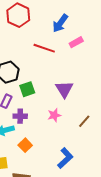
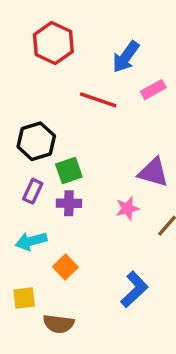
purple triangle: (64, 89) -> (153, 172), moved, turned -42
pink star: (54, 115) -> (127, 208), moved
purple cross: (20, 116) -> (69, 203), moved

